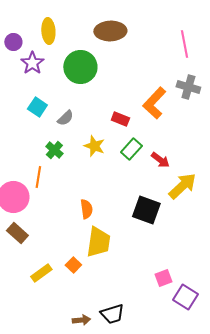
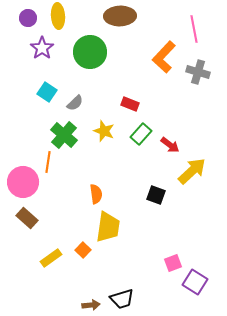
purple circle: (13, 42) -> (28, 18), moved
orange L-shape: (154, 103) -> (164, 57), moved
green cross: (54, 150) -> (64, 135), size x1.5
black square: (146, 210) -> (156, 195), size x0.7

